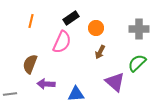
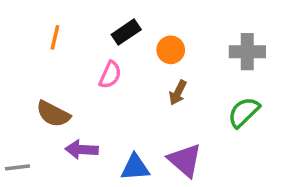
pink semicircle: (62, 42) -> (110, 75), size x0.7
brown semicircle: (30, 64) -> (53, 114), turned -84
purple triangle: (115, 82) -> (185, 160), moved

